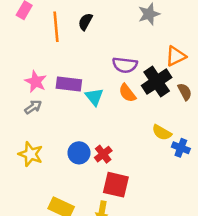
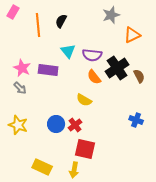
orange triangle: (176, 56) -> (132, 35), moved
cyan triangle: (94, 97) -> (68, 51), moved
gray arrow: (33, 107) -> (20, 88), turned 80
yellow semicircle: (162, 132) -> (84, 100), moved

